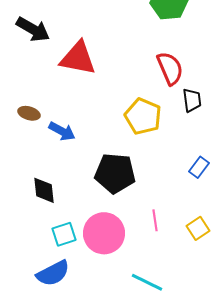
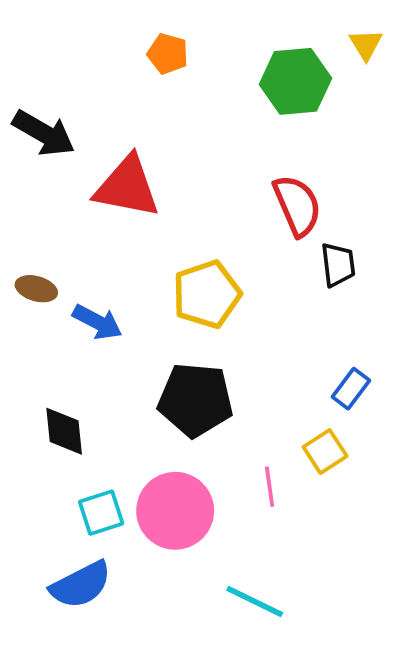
yellow pentagon: (143, 116) -> (207, 294), moved, turned 30
yellow square: (198, 228) -> (325, 452), moved

